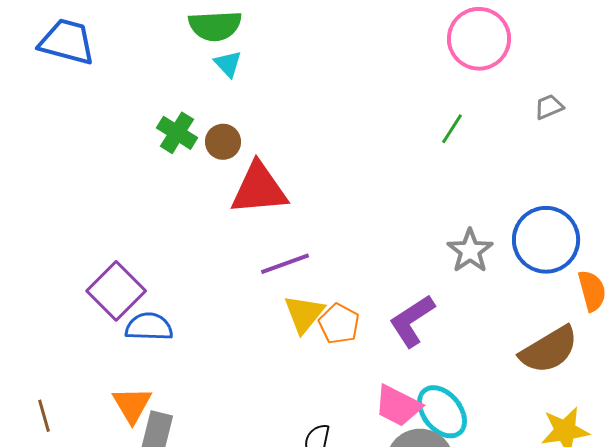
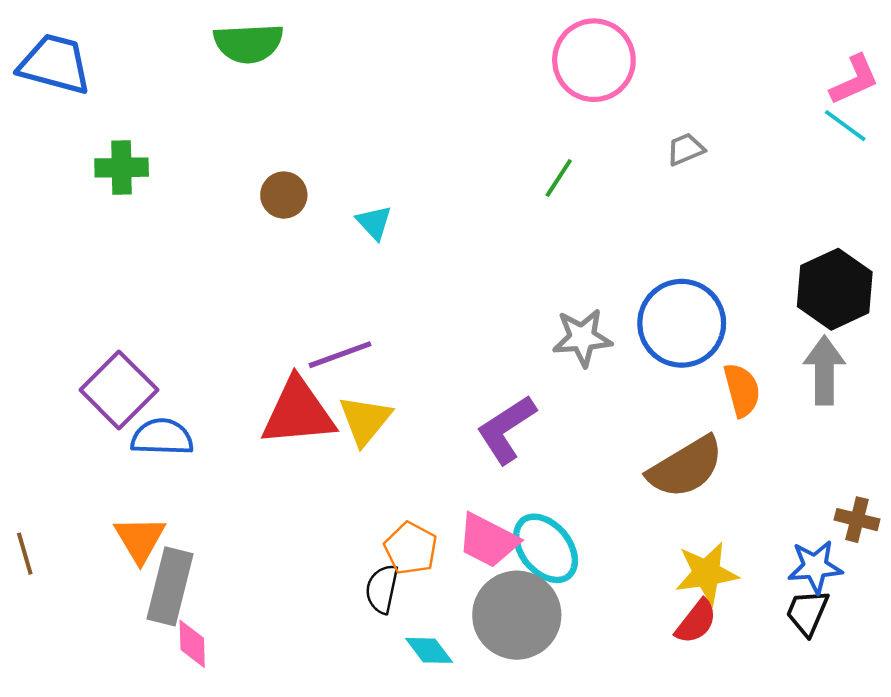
cyan triangle: (228, 64) -> (374, 222), moved
green cross: (177, 133) -> (122, 168), moved, turned -33
brown circle: (223, 142) -> (284, 195), moved
red triangle: (259, 189) -> (298, 412), moved
gray star: (470, 251) -> (582, 338), turned 30
orange pentagon: (339, 324) -> (411, 548), moved

